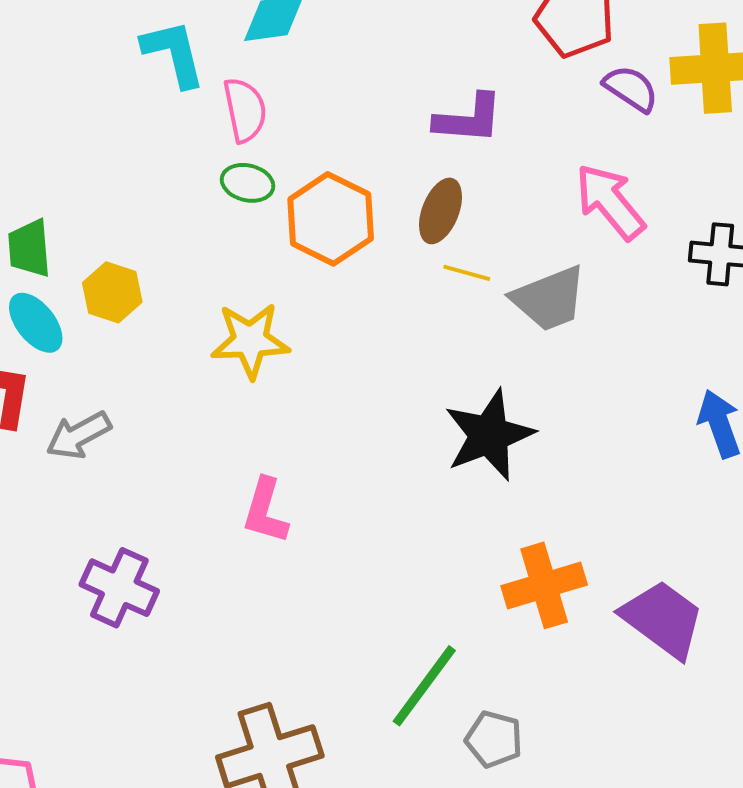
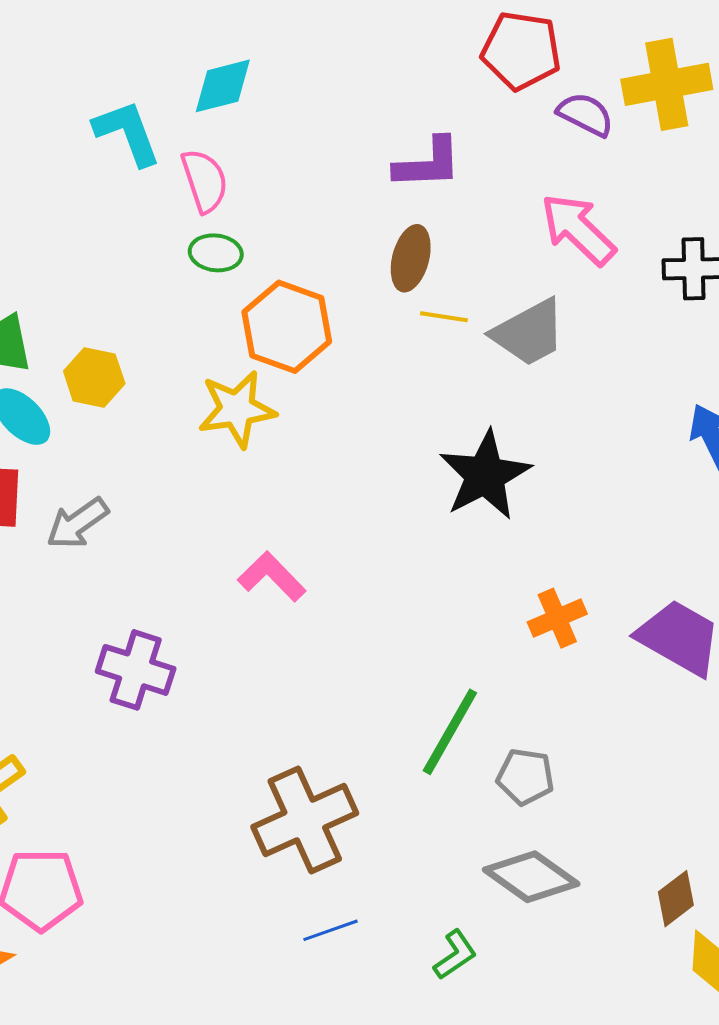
orange hexagon: (331, 219) -> (287, 327), moved
pink L-shape: (265, 511) -> (272, 577), turned 126
orange cross: (544, 585) -> (557, 618), size x0.7

